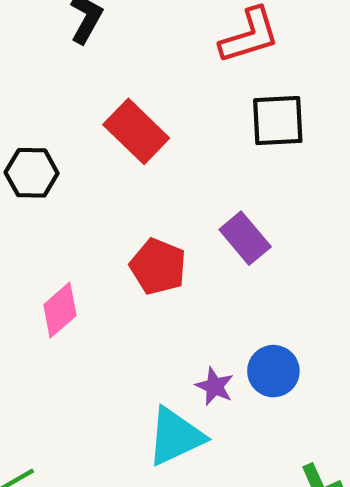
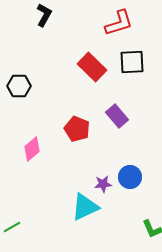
red rectangle: (136, 131) -> (92, 67), moved
purple star: (215, 386) -> (103, 184), turned -30

